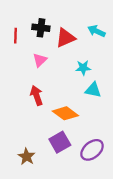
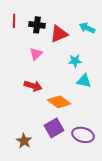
red line: (15, 36) -> (14, 21), moved
red arrow: (37, 95) -> (33, 86), turned 126
purple ellipse: (92, 150) -> (83, 135), turned 55

